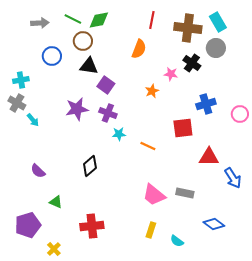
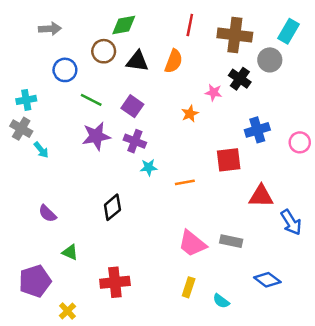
green line: (73, 19) -> (91, 100), moved
cyan rectangle: (218, 22) -> (289, 31), moved, turned 60
black triangle: (89, 66) -> (137, 61), moved
orange line: (148, 146) -> (185, 182), turned -35

